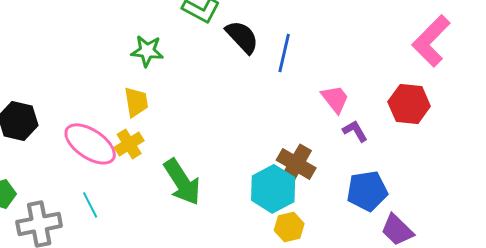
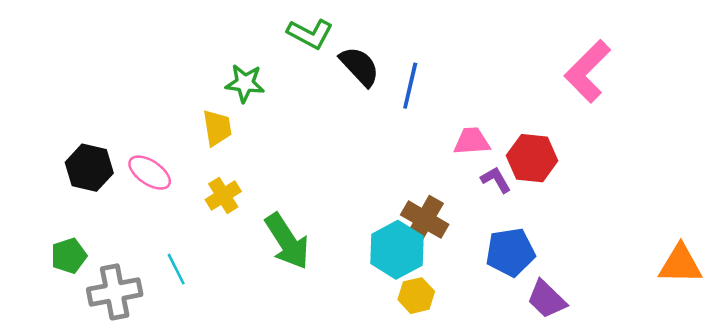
pink trapezoid: (335, 99) -> (472, 141), turned -56
yellow trapezoid: (136, 102) -> (217, 128), moved
red hexagon: (409, 104) -> (532, 158), moved
pink ellipse: (90, 144) -> (150, 173), moved, size x0.7

